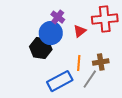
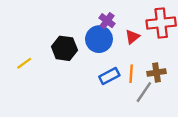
black hexagon: (41, 48) -> (64, 48), moved
blue rectangle: (60, 81) -> (109, 76), moved, size x0.7

